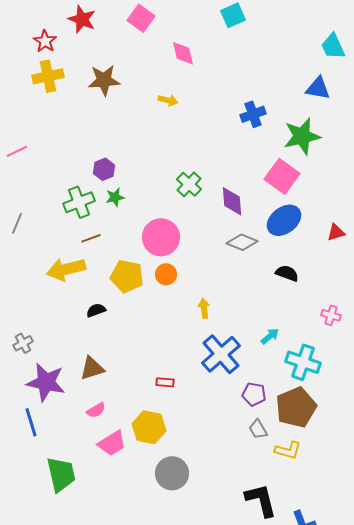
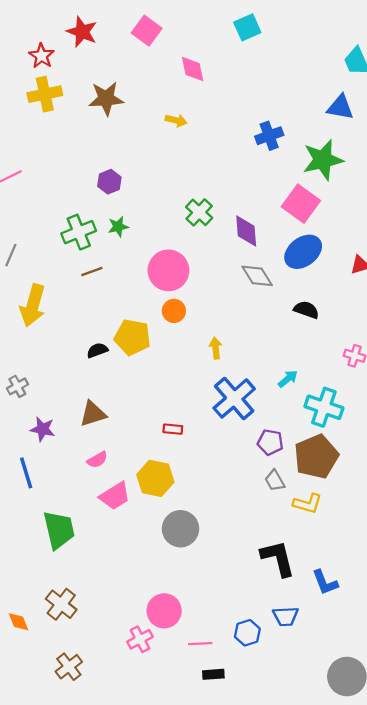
purple hexagon: (104, 169) -> (109, 182), moved
gray diamond: (242, 242) -> (257, 276), turned 36
yellow arrow: (66, 269) -> (33, 305), moved, turned -60
yellow pentagon: (127, 276) -> (132, 337), moved
purple star: (46, 382) -> (43, 429), size x0.6

